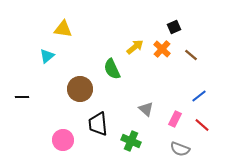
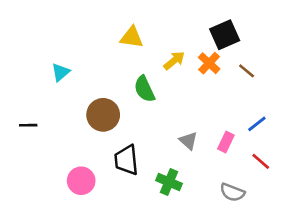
black square: (174, 27) -> (225, 35), size x1.6
yellow triangle: (63, 29) -> (132, 37), moved
pink rectangle: (175, 119) -> (226, 142), moved

